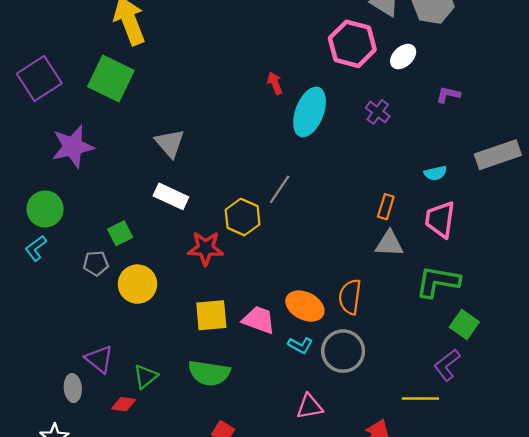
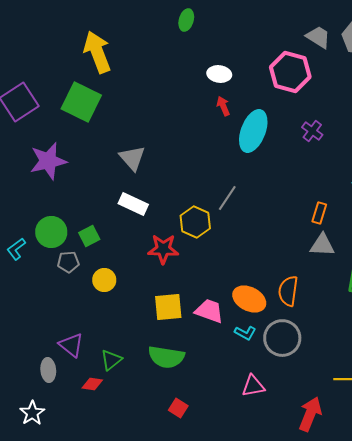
white ellipse: (403, 57) -> (219, 74), moved, turned 50
green circle: (45, 209) -> (51, 232), moved
yellow circle: (137, 284) -> (104, 280), size x0.7

